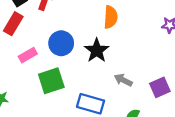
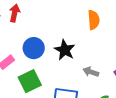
orange semicircle: (111, 17) -> (94, 20), moved

